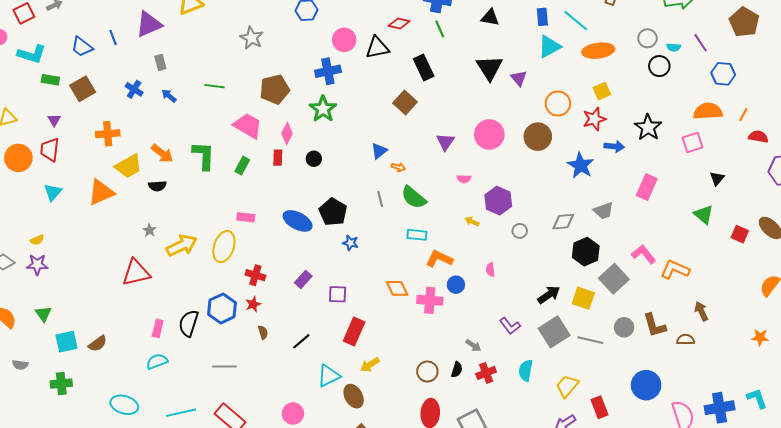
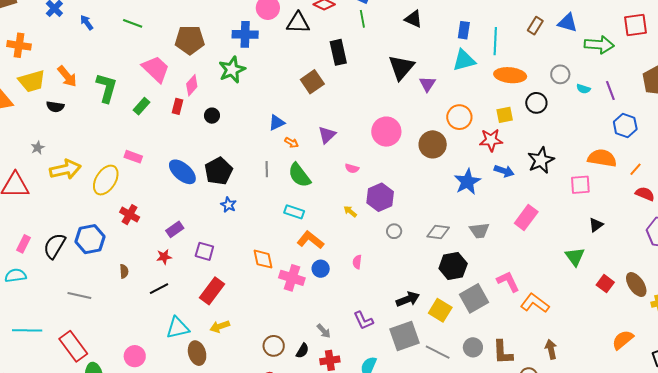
cyan line: (576, 21) -> (495, 41), turned 40
black circle: (659, 66) -> (536, 103), moved
purple triangle: (445, 142) -> (327, 135), moved
red star: (253, 304) -> (164, 257), moved

